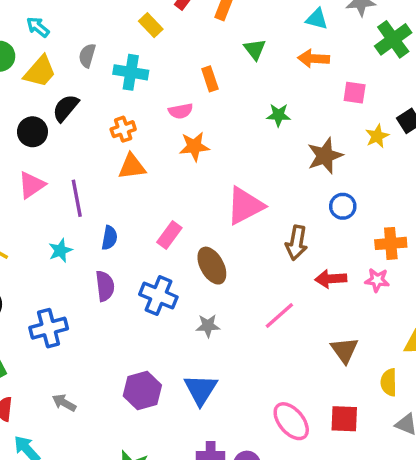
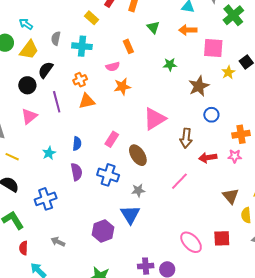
pink square: (355, 93) -> (213, 48), size x1.5
purple line: (77, 198) -> (57, 102), moved
brown triangle: (344, 350) -> (231, 196), moved
blue triangle: (201, 389) -> (130, 215), moved

